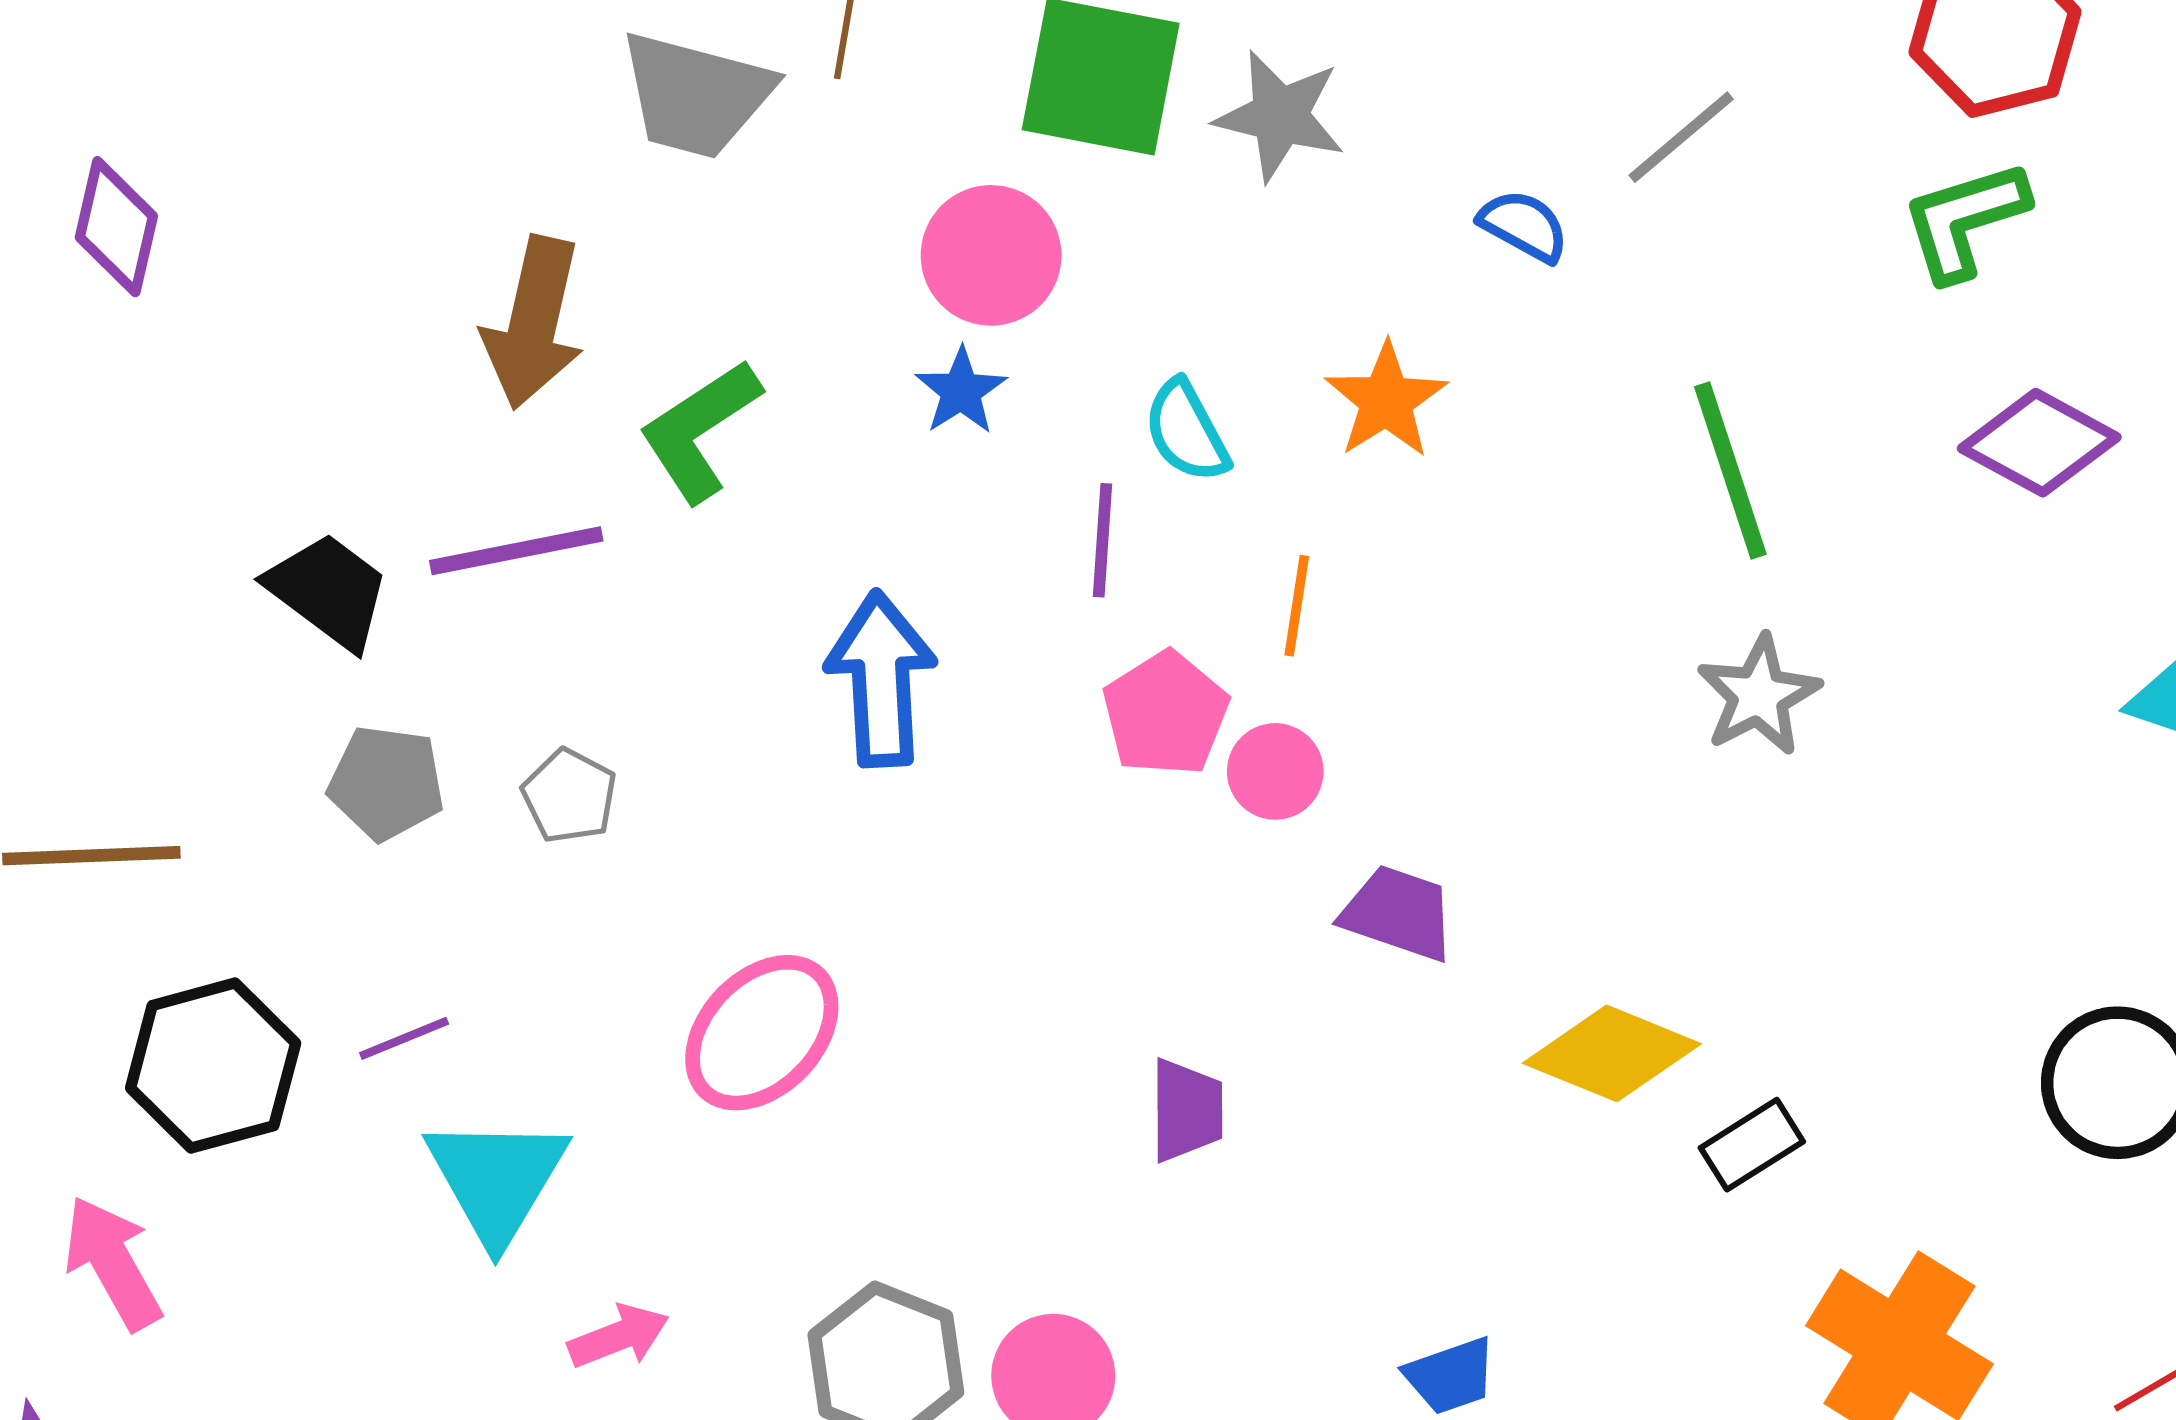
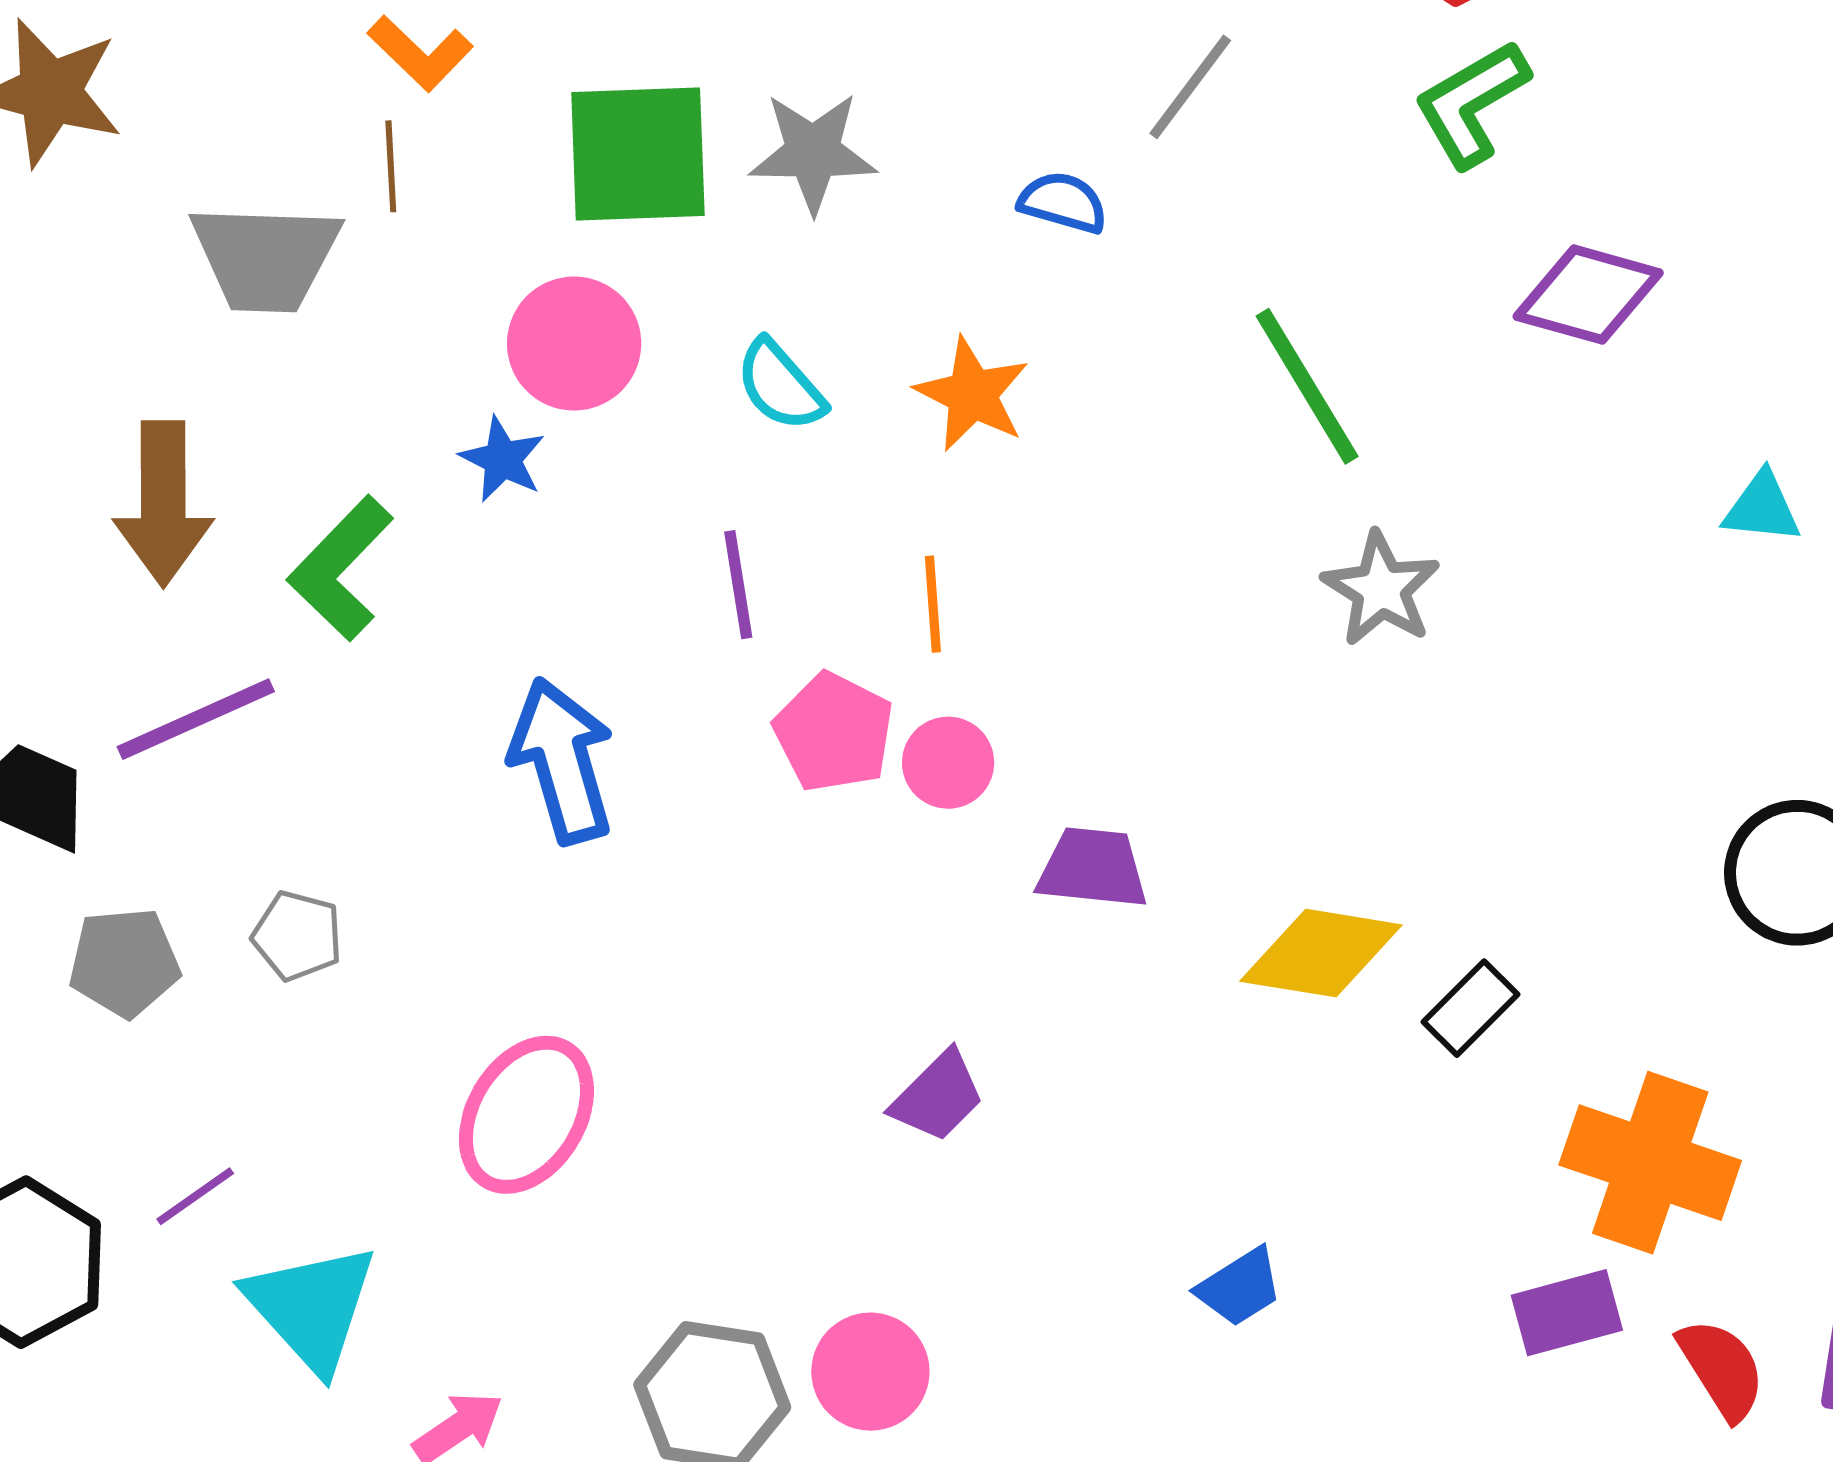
blue star: (961, 391) -> (503, 459), moved
cyan semicircle: (1186, 431) -> (780, 385), moved
purple trapezoid: (1187, 1110) -> (938, 1096), turned 58

